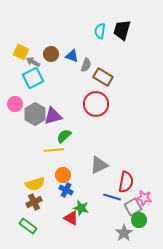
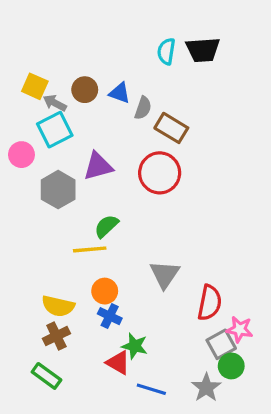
black trapezoid: (122, 30) -> (203, 50), turned -110
pink circle: (15, 104) -> (21, 155), moved
purple triangle: (53, 116) -> (98, 166), moved
gray triangle: (99, 165) -> (165, 274), turned -30
yellow semicircle: (35, 184) -> (58, 306), turned 30
blue line: (112, 197) -> (151, 389), moved

